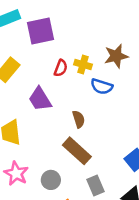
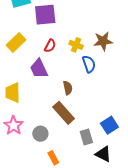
red semicircle: (61, 68) -> (50, 46), moved
blue semicircle: (102, 87) -> (89, 64), turned -132
gray rectangle: (95, 185) -> (86, 137), moved

